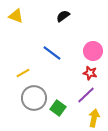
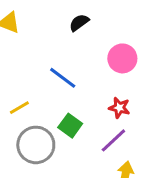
pink circle: (93, 51) -> (122, 58), moved
green square: (58, 108) -> (70, 126), moved

